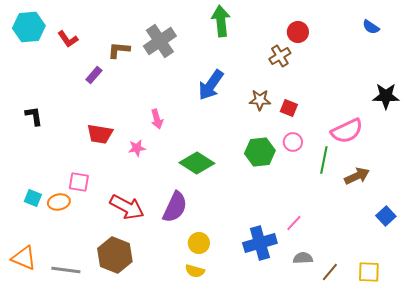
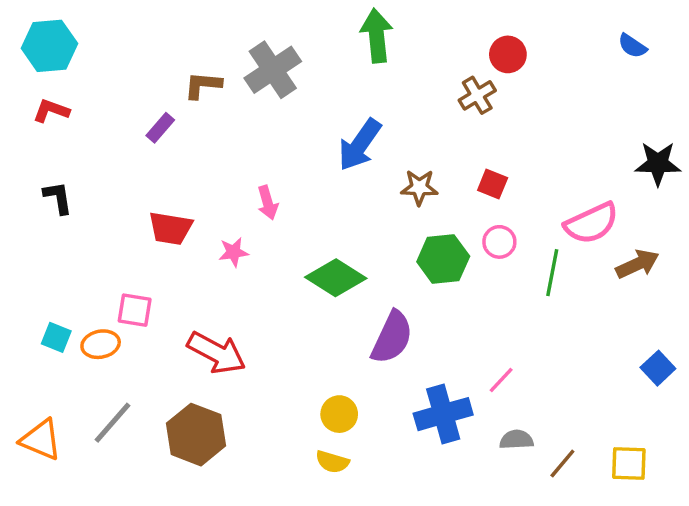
red L-shape: (68, 39) -> (51, 111), moved, turned 145
brown star: (260, 100) -> (419, 187), moved
brown arrow: (357, 176) -> (637, 264), moved
purple semicircle: (175, 207) -> (392, 337), moved
gray line: (66, 270) -> (112, 423), moved, turned -56

